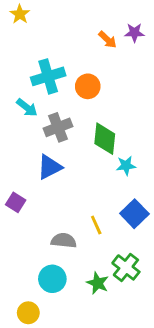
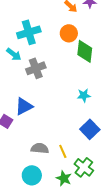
orange circle: (88, 86) -> (69, 33), moved
green diamond: (105, 139) -> (85, 51), moved
blue triangle: (50, 167) -> (24, 106), moved
yellow line: (96, 225) -> (63, 151), moved

